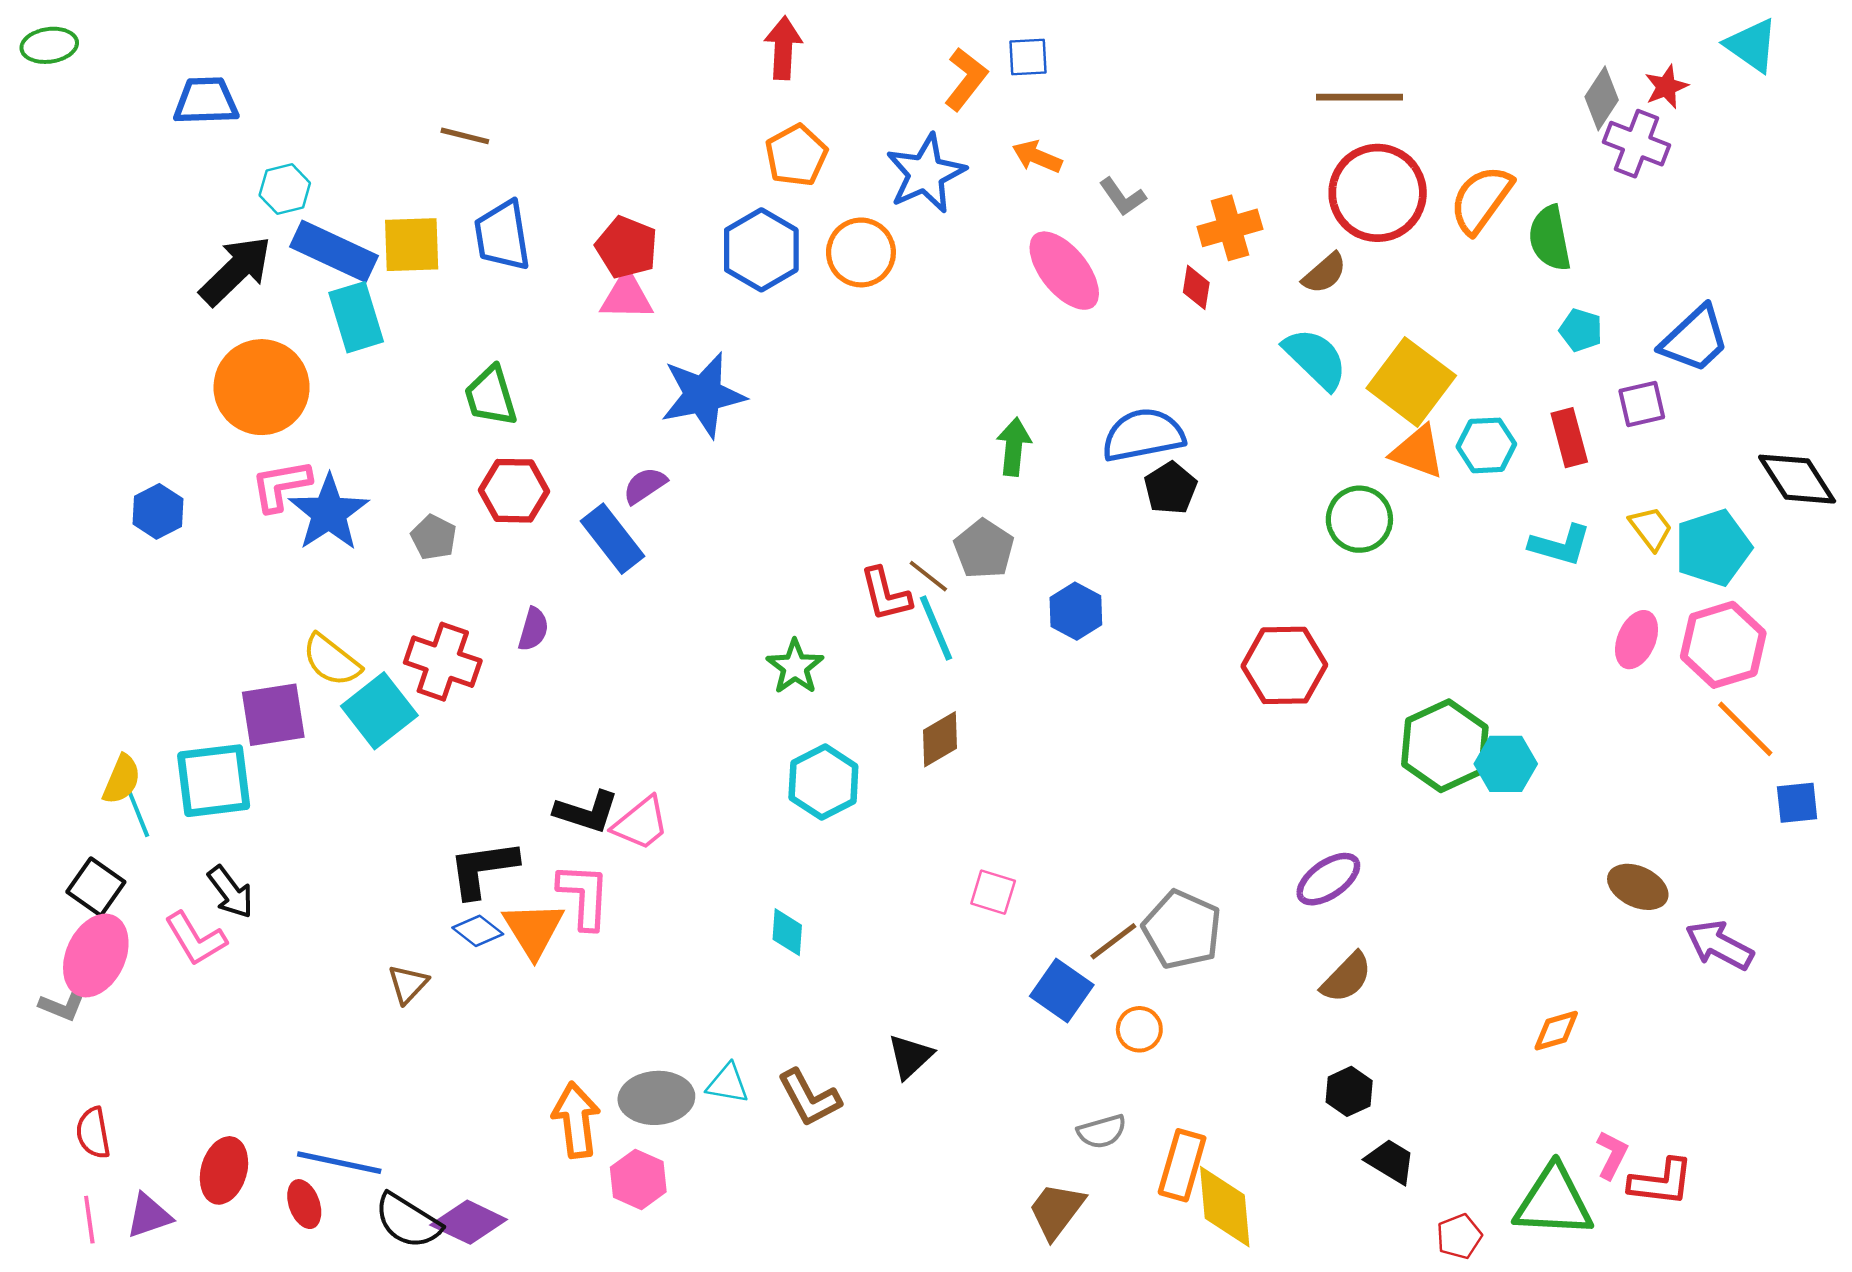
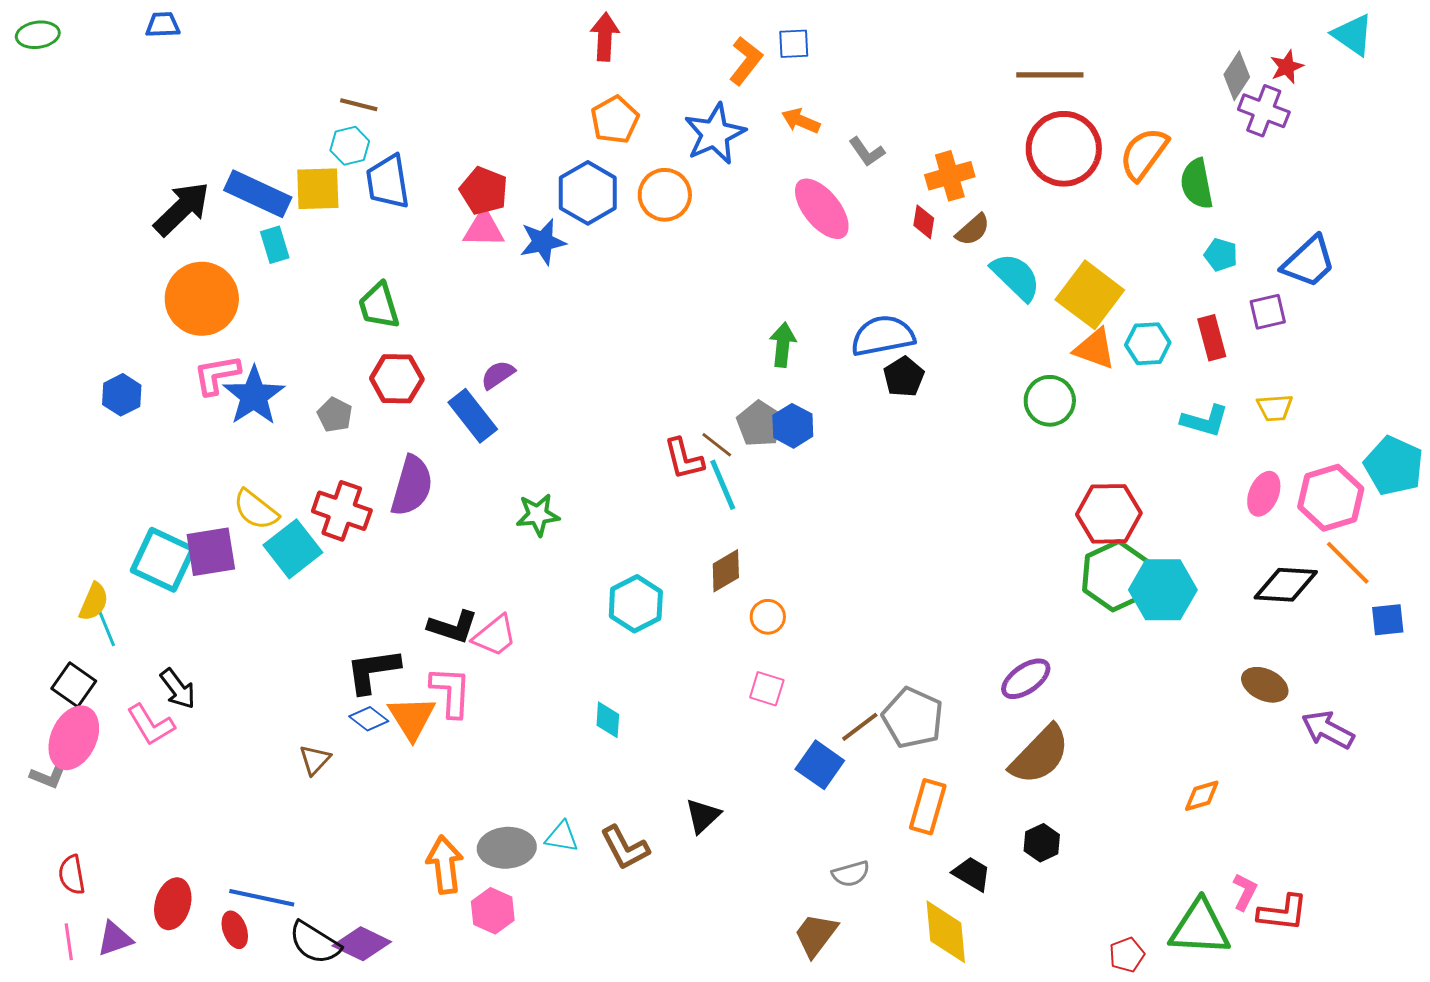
blue trapezoid: (206, 101) -> (163, 25), moved, size x0.7
cyan hexagon: (285, 189) -> (350, 146), moved
brown semicircle: (1324, 273) -> (973, 230), moved
cyan rectangle: (356, 317) -> (275, 245), size x0.7
blue star: (703, 395) -> (543, 242), moved, size x0.7
black diamond: (1797, 479) -> (1286, 585), moved, turned -54
yellow trapezoid: (1651, 528) -> (1275, 408), turned 123
cyan pentagon: (1713, 548) -> (1394, 466), moved, turned -30
blue hexagon: (1076, 611) -> (793, 426), moved
purple semicircle: (533, 629) -> (412, 486), size x1.8
red hexagon: (1284, 665) -> (1109, 514), moved
green star: (795, 667) -> (538, 515), moved, turned 30
cyan hexagon: (1506, 764) -> (1163, 590), size x1.4
cyan square: (214, 781) -> (163, 560), moved, turned 32
brown semicircle: (1346, 978) -> (1040, 755), size x1.5
orange circle: (1139, 1029) -> (768, 617), moved
black trapezoid: (1391, 1161) -> (972, 874), moved
orange rectangle: (1182, 1165) -> (928, 807), moved

